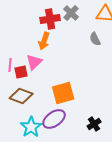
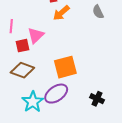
orange arrow: (44, 41) -> (61, 13), moved, turned 30
pink line: (10, 65) -> (11, 26), moved
black cross: (94, 124) -> (97, 99), turned -32

